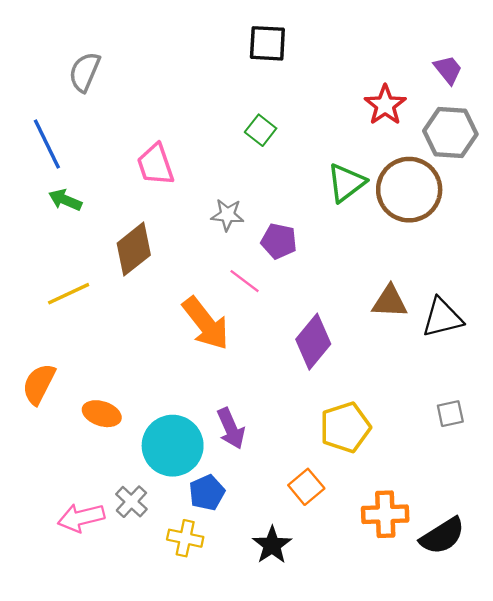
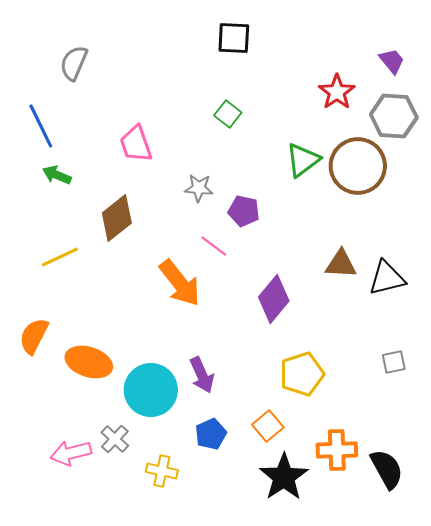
orange ellipse: (102, 414) -> (89, 362), size x1.4
blue pentagon: (207, 493) -> (211, 434), moved
black semicircle: (442, 536) -> (387, 469), turned -87
black star: (272, 545) -> (284, 477), moved, size x1.4

